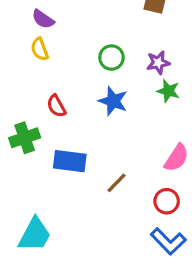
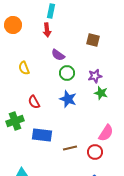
purple semicircle: (43, 19) -> (58, 55), moved
brown line: (116, 183) -> (70, 148), turned 32
red circle: (167, 201) -> (95, 152), moved

